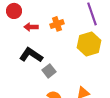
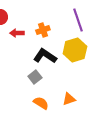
black L-shape: (31, 55) -> (45, 56), moved

